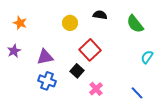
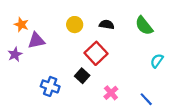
black semicircle: (100, 15) -> (107, 25), moved
purple triangle: (45, 57) -> (36, 41), moved
pink cross: (96, 89) -> (111, 93), moved

